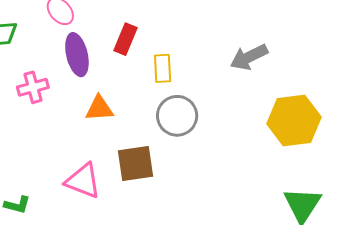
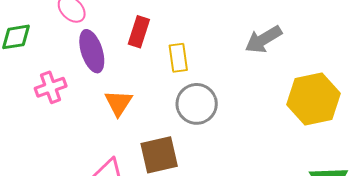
orange triangle: (99, 108) -> (118, 103), turned -48

